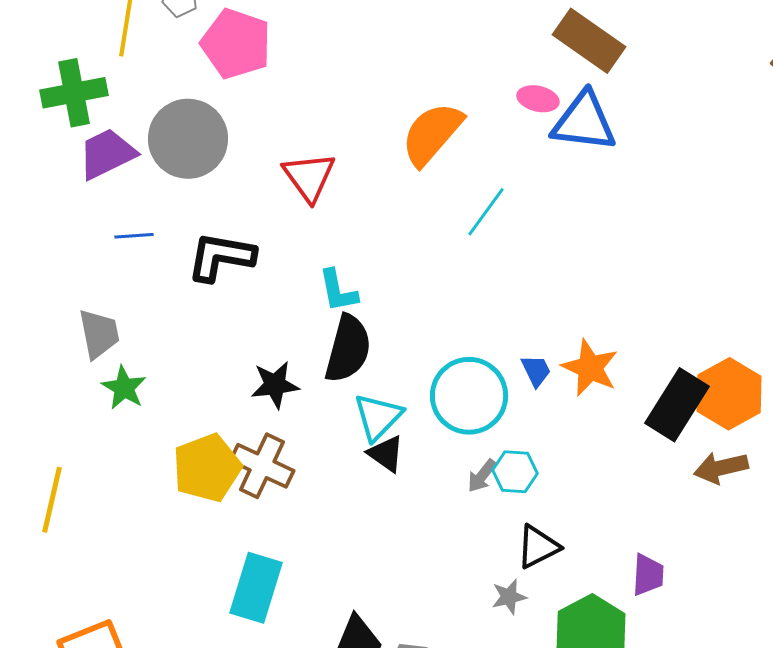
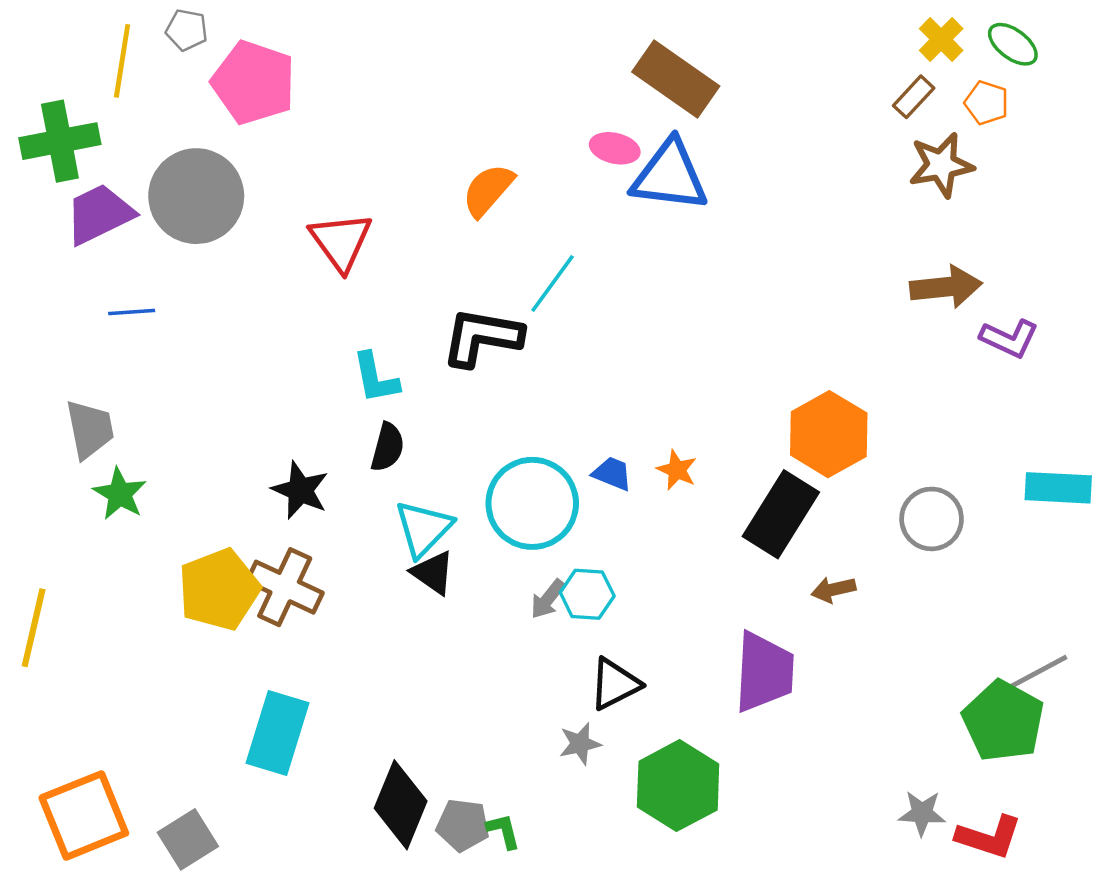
orange semicircle: (432, 134) -> (488, 190), size x0.7
black L-shape: (221, 257) -> (482, 337), moved
black semicircle: (348, 349) -> (388, 447), size x0.6
orange star: (590, 368) -> (677, 470), size x0.6
blue trapezoid: (536, 371) -> (612, 474), turned -42
black star: (275, 385) -> (300, 490), turned 30
orange hexagon: (729, 394) -> (829, 434), moved
brown arrow: (721, 468) -> (834, 589), size x0.7
purple trapezoid: (648, 575) -> (764, 672), moved, size x1.6

